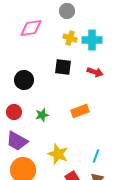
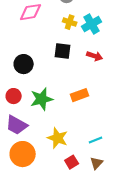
cyan cross: (92, 40) -> (92, 24), turned -30
green star: (42, 115) -> (42, 99), size x1.6
cyan line: (96, 156) -> (96, 140), turned 48

